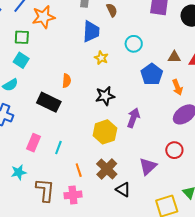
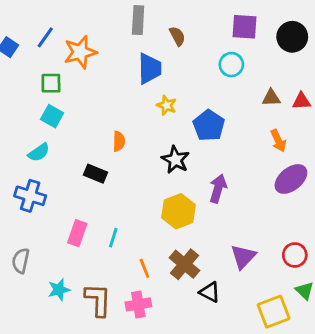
cyan circle: (134, 44) -> (231, 65), moved
blue pentagon: (152, 74) -> (209, 126), moved
black star: (105, 96) -> (175, 160), turned -30
black rectangle: (49, 102) -> (95, 174), size x0.7
red circle: (174, 150) -> (295, 255), moved
cyan star: (19, 172) -> (59, 290), moved

